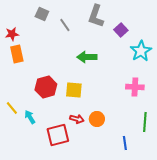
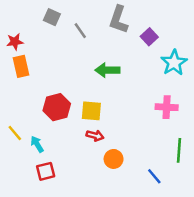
red arrow: (77, 119) -> (95, 136), moved
orange circle: (97, 119) -> (114, 159), moved
red square: (58, 135) -> (46, 171), moved, size x0.7
blue line: (125, 143) -> (154, 176), turned -32

